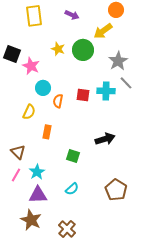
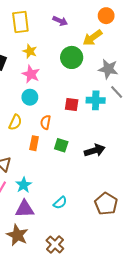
yellow star: (58, 49) -> (30, 51), moved
gray star: (118, 61) -> (108, 69), turned -30
pink star: (31, 66) -> (31, 74), moved
orange semicircle: (58, 101) -> (46, 122), moved
green square: (73, 156) -> (61, 145), moved

